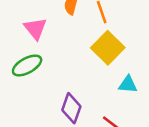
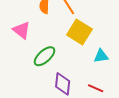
green ellipse: (27, 65) -> (44, 56), moved

